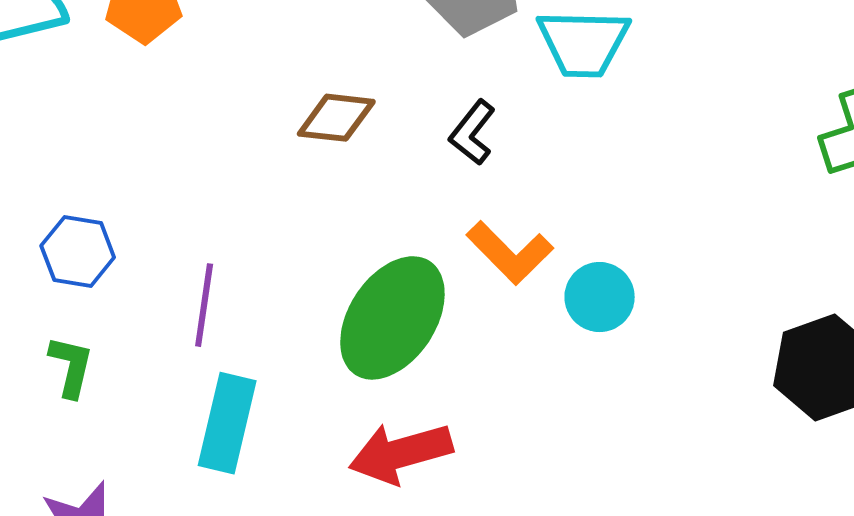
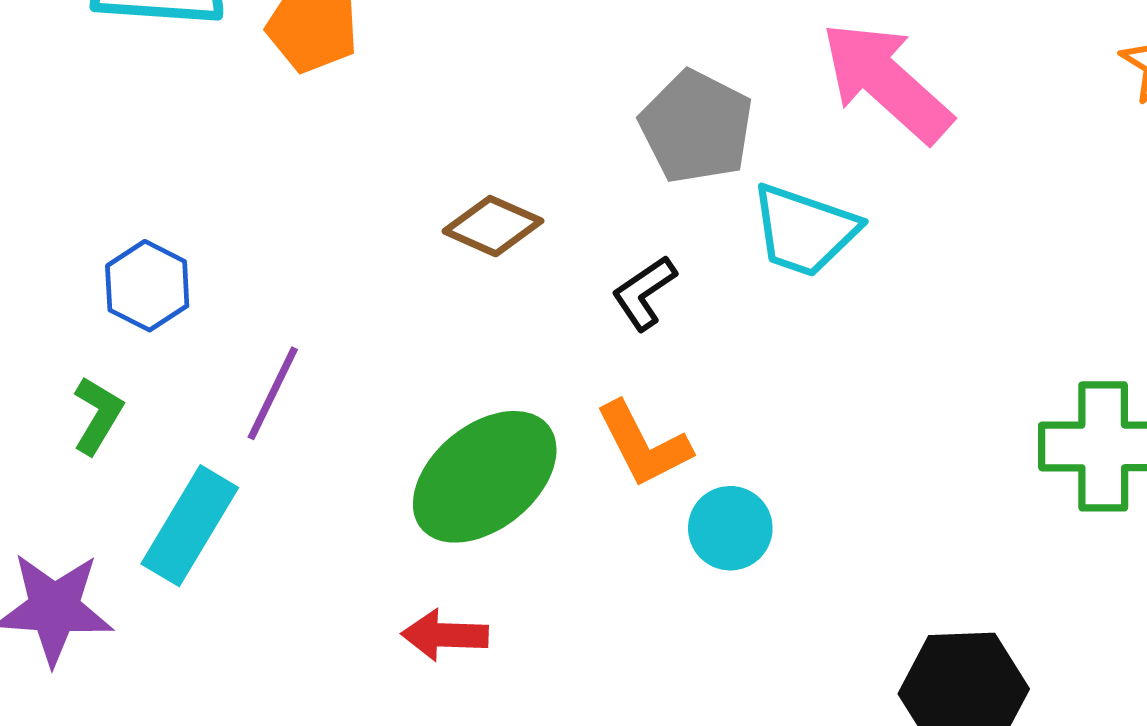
cyan rectangle: (227, 423) -> (190, 526), moved
red arrow: (401, 453) -> (445, 635), size x0.7

